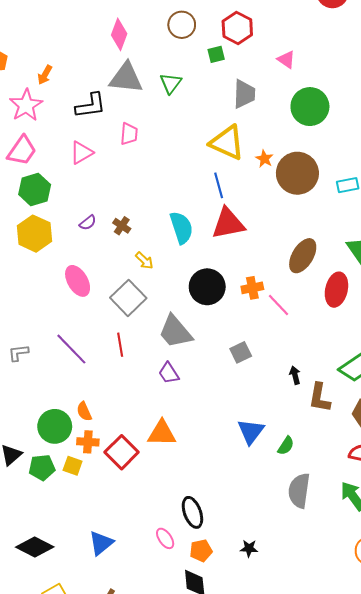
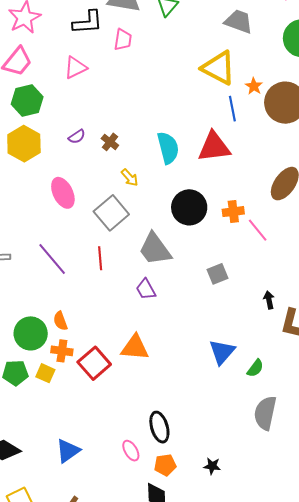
gray trapezoid: (244, 94) -> (239, 21), turned -76
pink trapezoid: (129, 134) -> (123, 40), moved
blue line: (219, 185) -> (232, 109), moved

